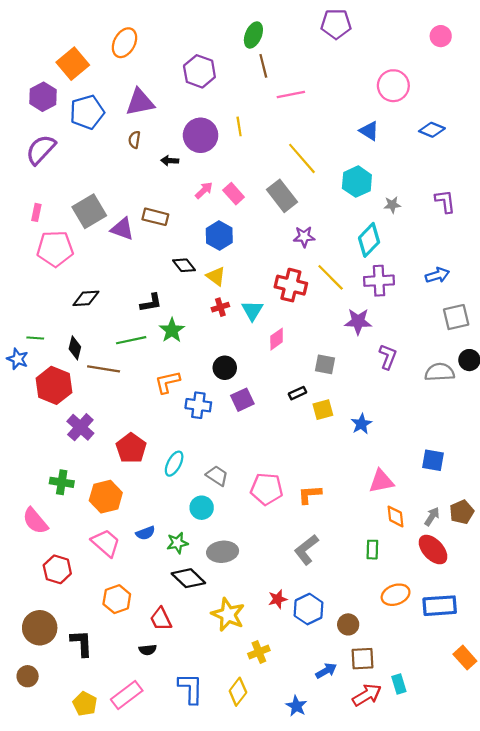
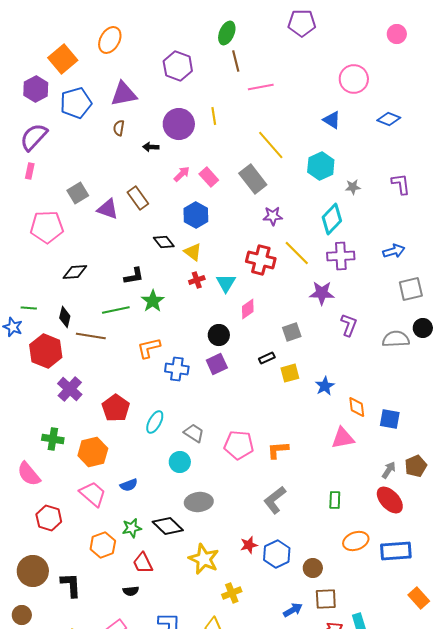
gray square: (89, 211) -> (78, 193), size x0.7
pink rectangle: (36, 212) -> (30, 171), moved
brown rectangle: (155, 217) -> (138, 198), turned 40
gray square: (325, 364) -> (292, 332), turned -30
black circle: (225, 368) -> (219, 335), moved
orange diamond: (396, 516) -> (357, 407), moved
green star: (177, 543) -> (132, 528), moved

